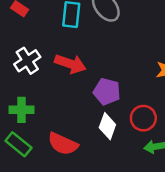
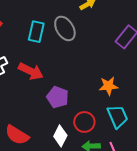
white diamond: (107, 126) -> (60, 136), moved

